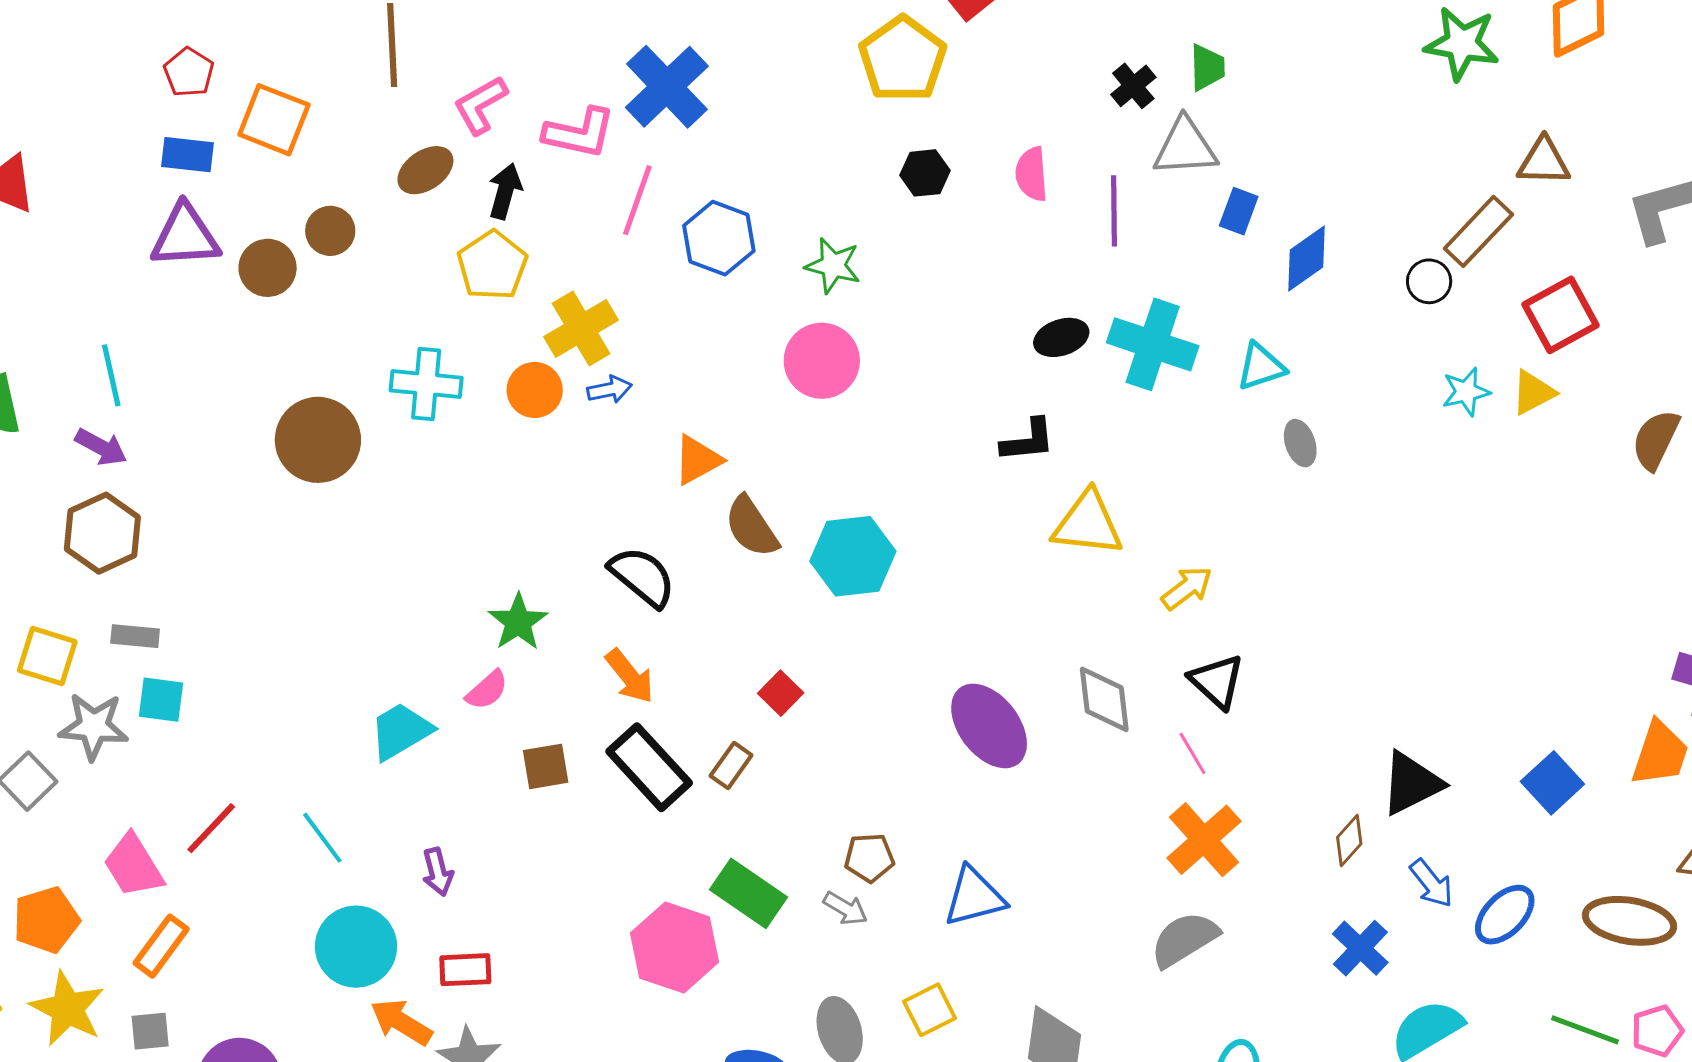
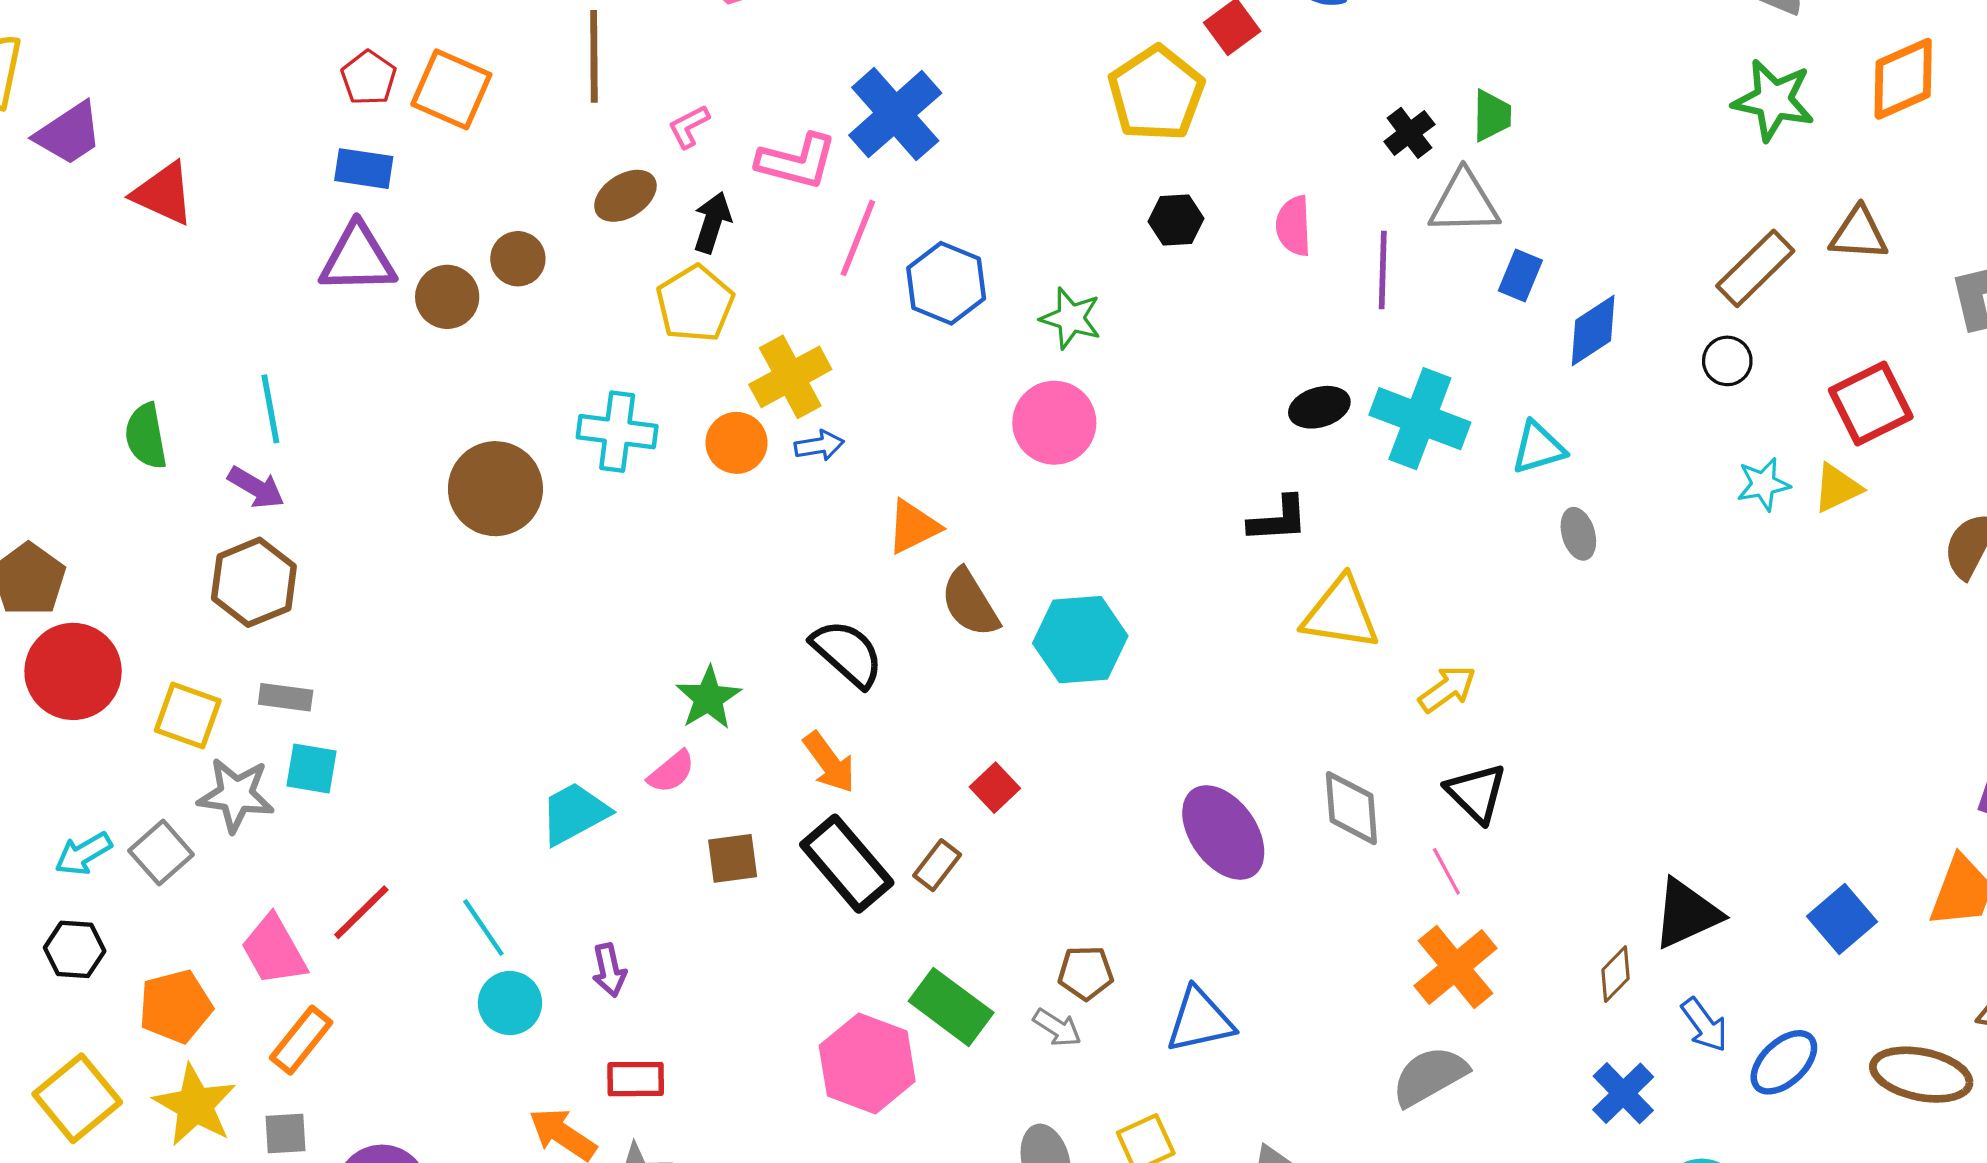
pink L-shape: (480, 105) -> (689, 126), size x0.7
orange square: (274, 120) -> (451, 89), moved
brown rectangle: (1478, 231) -> (1755, 268), moved
cyan circle: (356, 947) -> (510, 1003), moved, size x0.7

